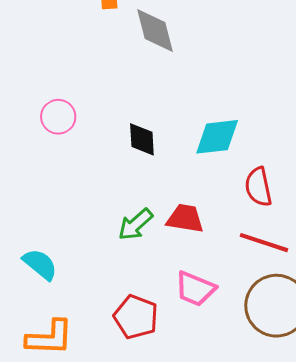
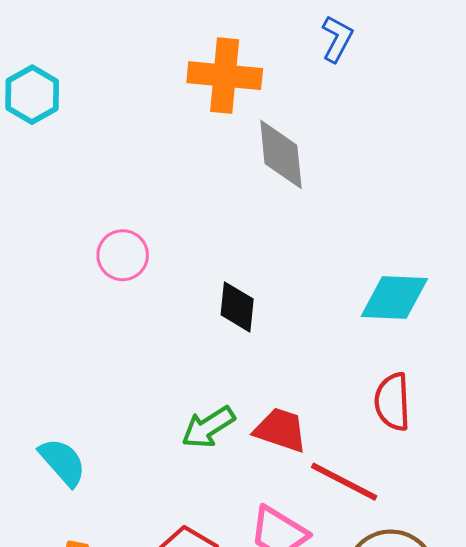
cyan diamond: (217, 137) -> (394, 297), moved
red line: (264, 243) -> (344, 482), moved

